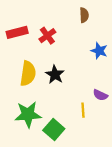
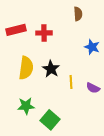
red cross: (47, 36) -> (44, 33), turned 35
yellow line: (83, 110) -> (71, 82), moved
green star: (28, 114) -> (26, 106), size x0.7

